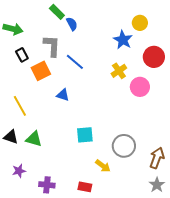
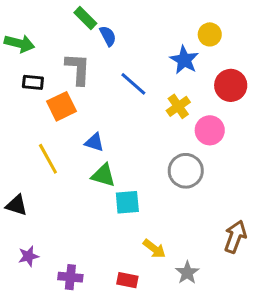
black rectangle: (22, 55) -> (33, 82), turned -56
blue line: (75, 62) -> (133, 84), moved
yellow line: (20, 106) -> (48, 159), moved
green triangle: (34, 139) -> (103, 175), moved
gray circle: (124, 146) -> (186, 171), moved
gray star: (157, 185) -> (187, 273), moved

